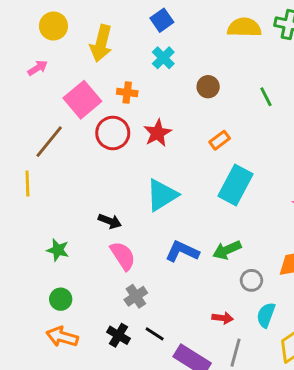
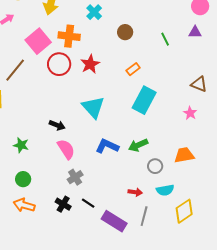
orange cross: (127, 92) -> (69, 36), size x1.5
cyan triangle: (162, 195) -> (93, 107), turned -40
cyan semicircle: (266, 315) -> (165, 190), turned -120

